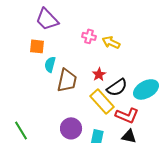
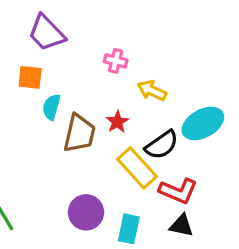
yellow arrow: (111, 42) -> (152, 91), moved
red star: (99, 74) -> (117, 122), moved
cyan ellipse: (146, 89) -> (203, 123), moved

